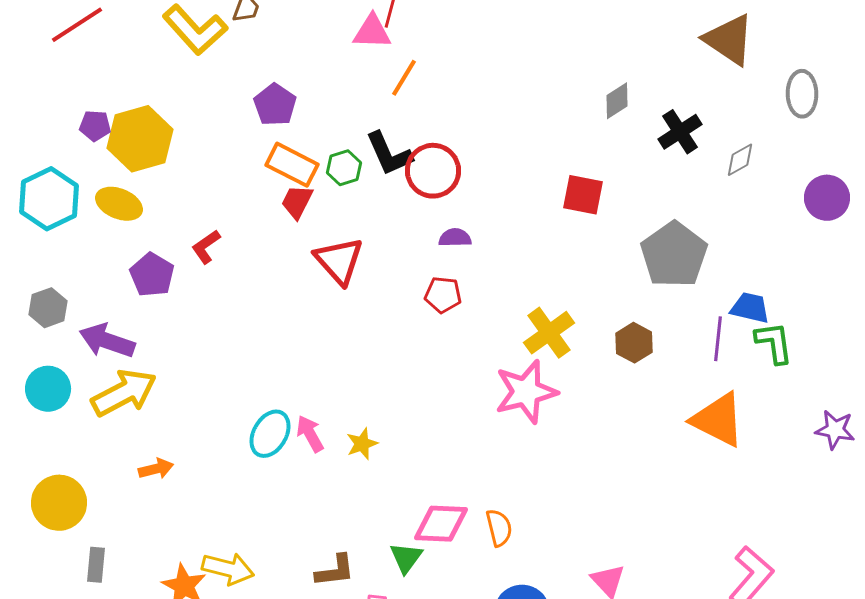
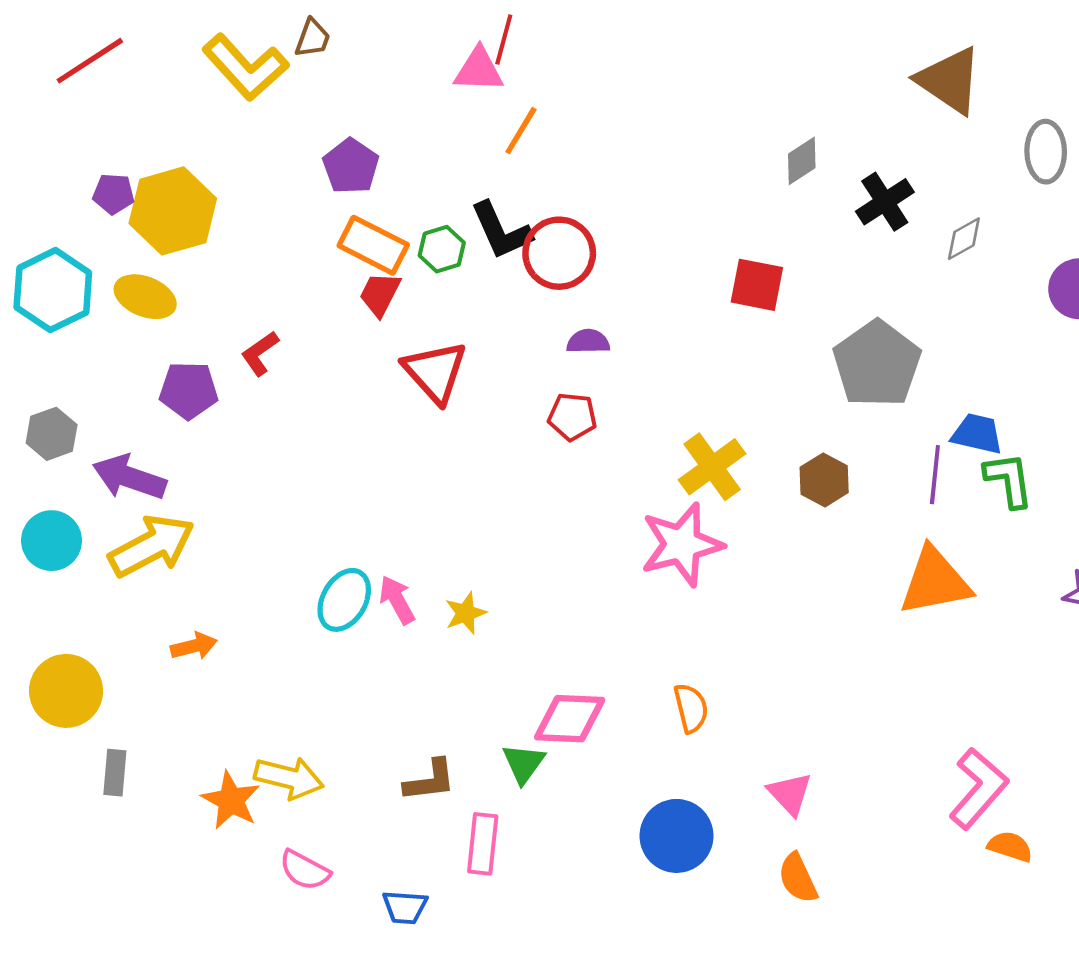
purple pentagon: (152, 275) -> (189, 390), turned -30
orange triangle: (718, 420) -> (935, 581), turned -38
orange semicircle: (499, 528) -> (691, 708), moved

